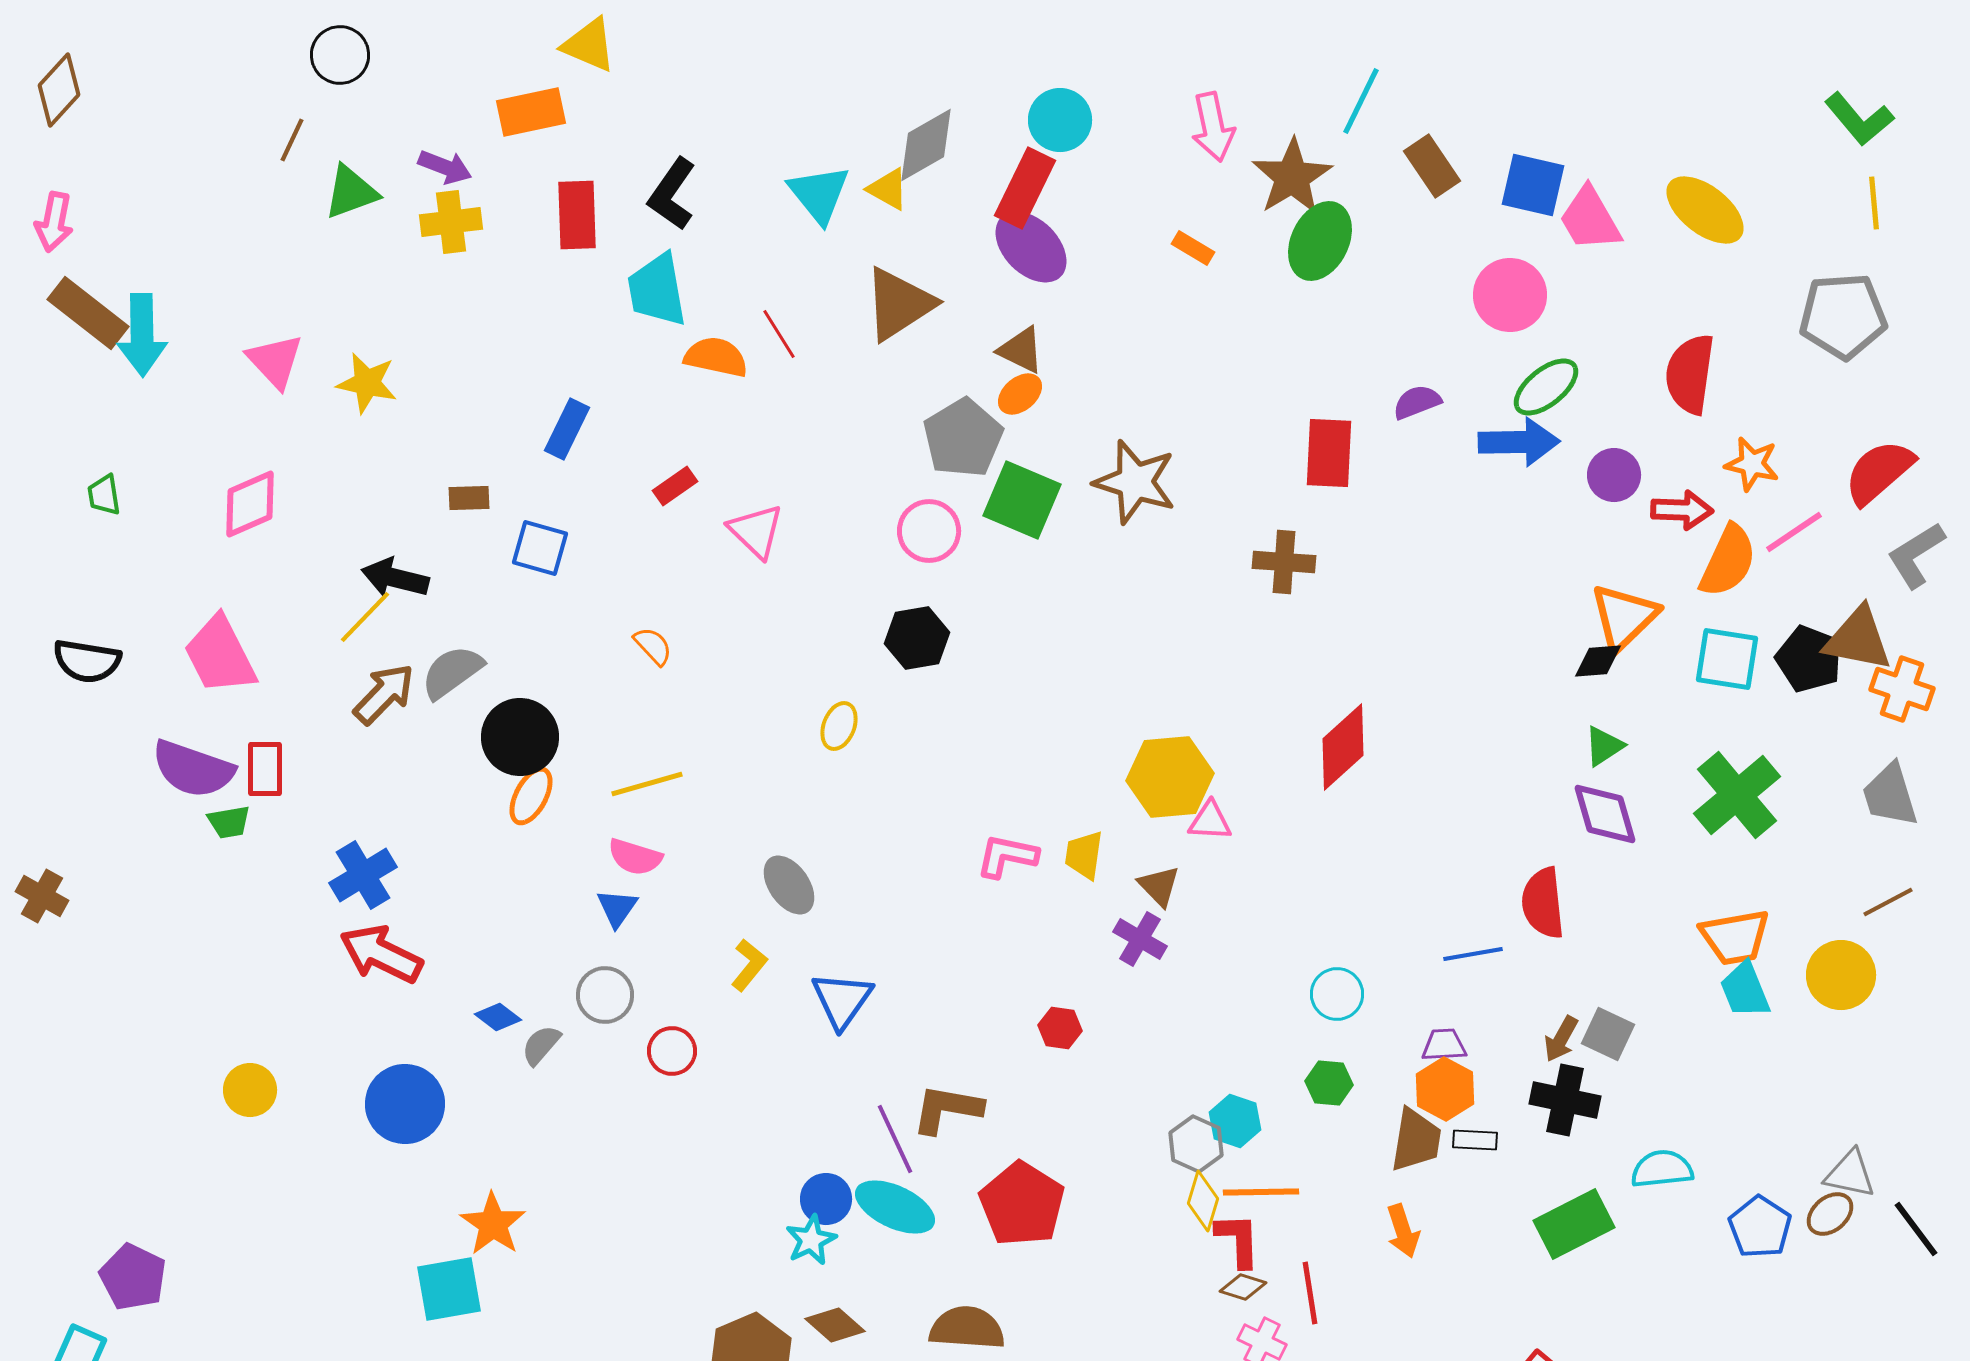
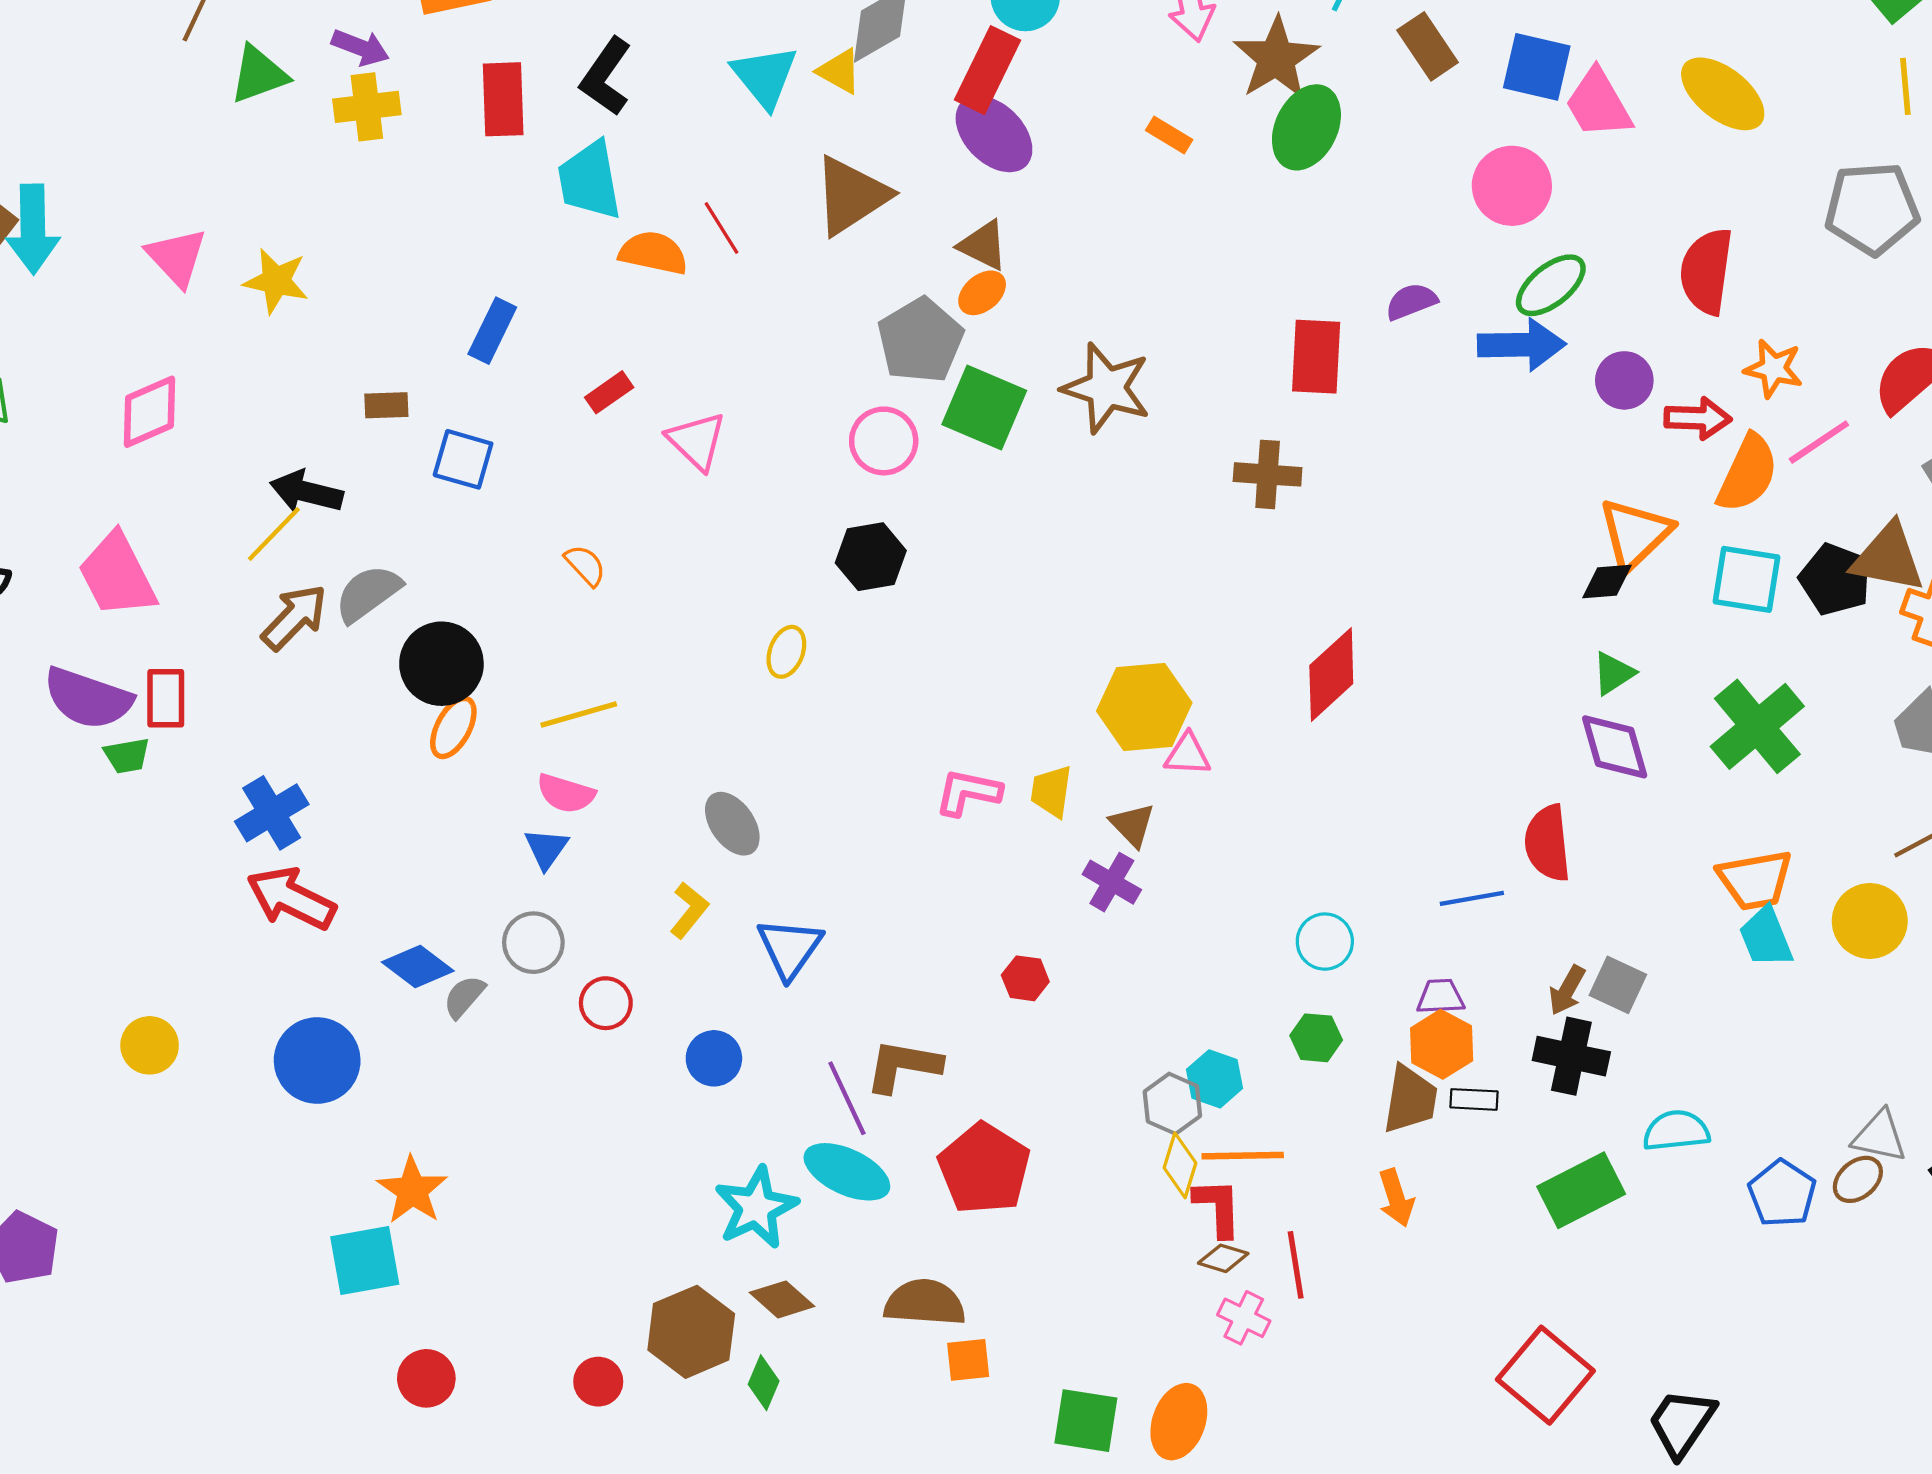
blue diamond: (498, 1017) -> (418, 966), size x1.4
blue circle: (826, 1199) -> (714, 1058), moved
cyan star: (811, 1240) -> (756, 1208), size x1.5

